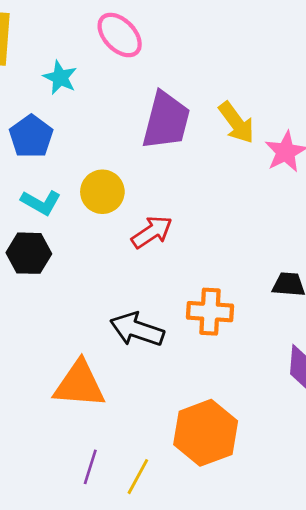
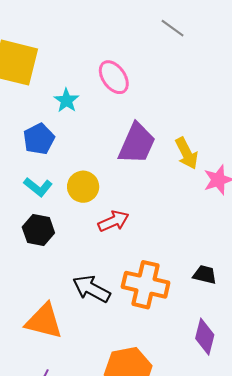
black hexagon: (29, 253) -> (38, 230), moved
orange cross: (210, 312) -> (146, 285), size x1.4

